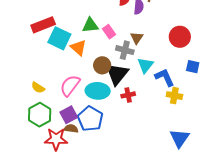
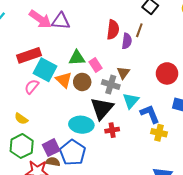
brown circle: (102, 65) -> (82, 82), moved
pink semicircle: (70, 86) -> (32, 87), moved, size x0.7

